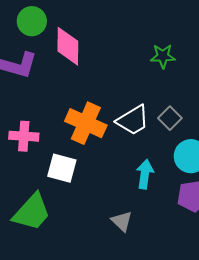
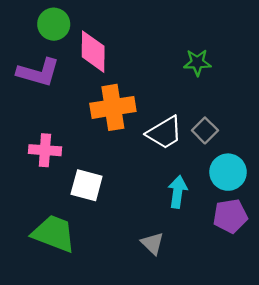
orange cross: (86, 123) -> (113, 107), moved, turned -33
green trapezoid: (32, 212) -> (54, 233), turned -111

